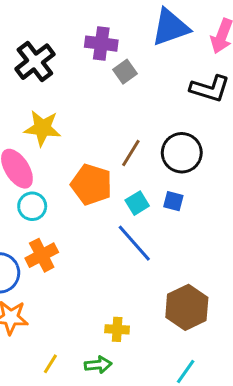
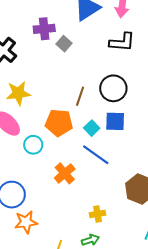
blue square: (173, 201) -> (115, 121), size x1.5
cyan circle: (32, 206) -> (33, 145), moved
orange cross: (42, 255) -> (65, 173), moved

